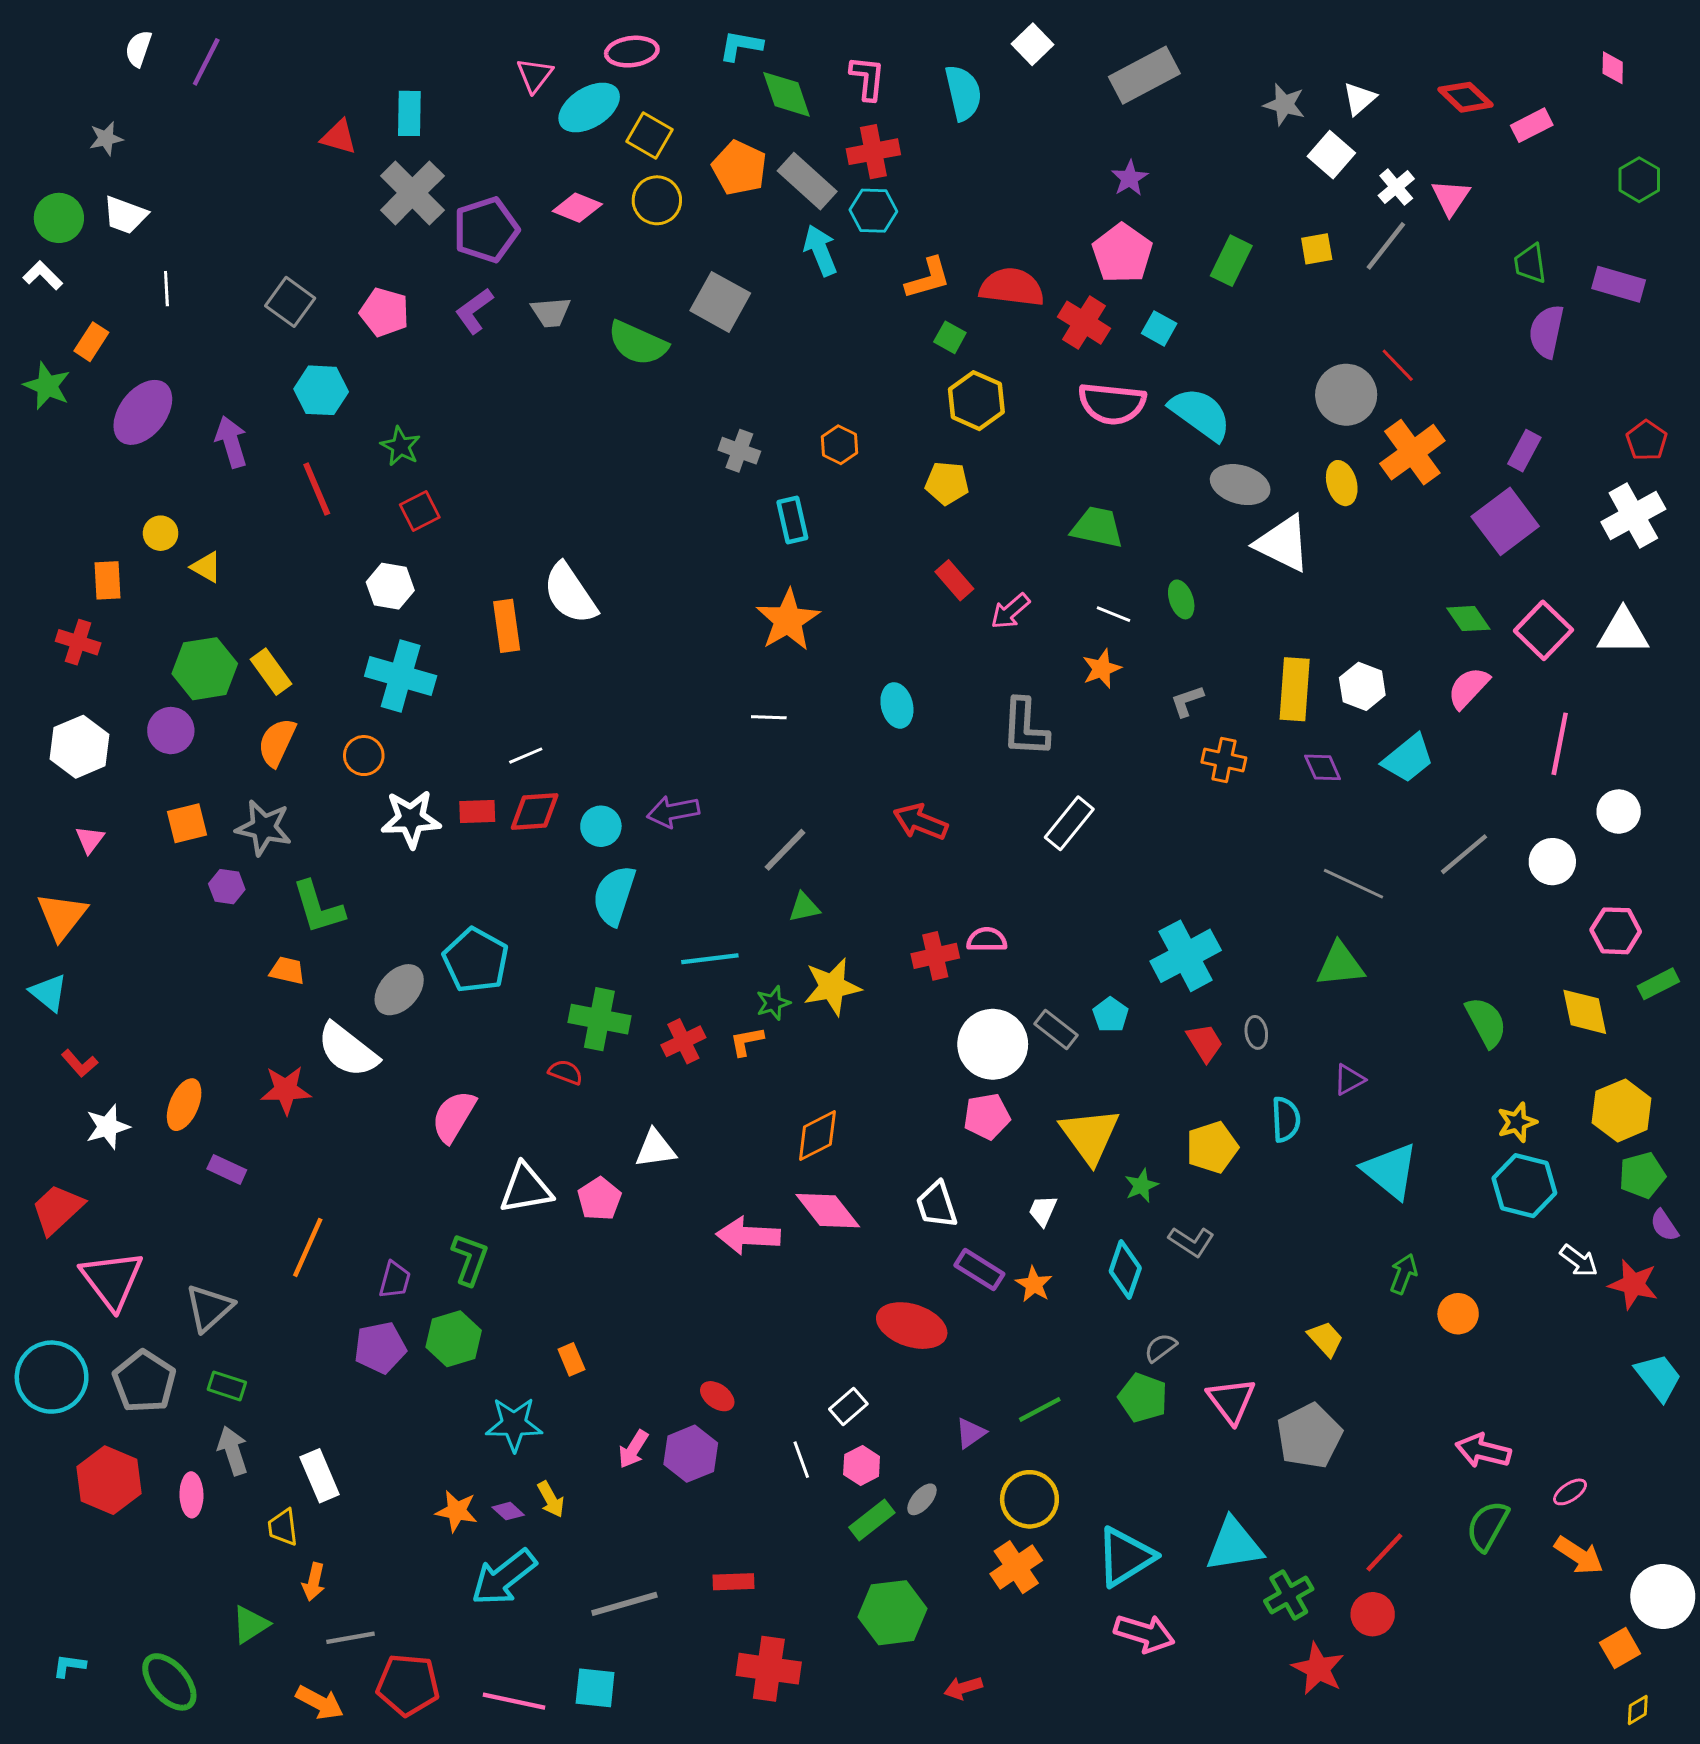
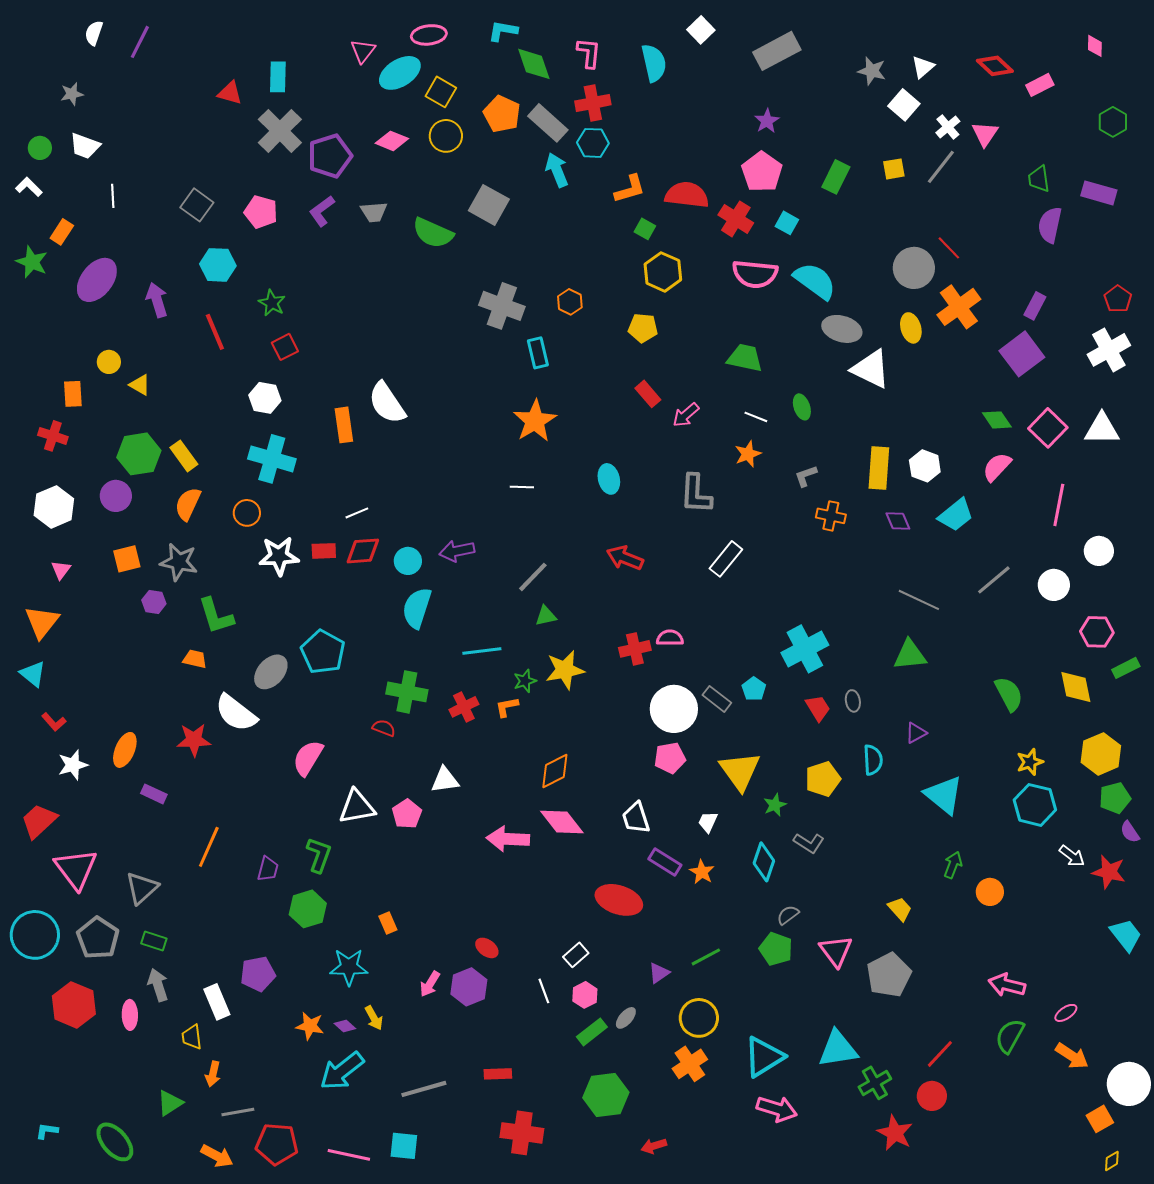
green circle: (59, 218) -> (40, 148), size x0.7
gray cross: (739, 451) -> (502, 306), size x1.6
purple pentagon: (380, 1348) -> (258, 974), moved

